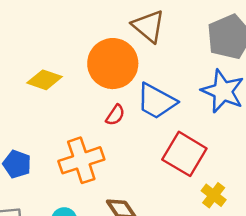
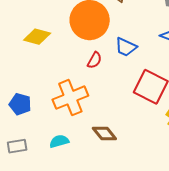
blue trapezoid: (156, 101) -> (126, 47), size x0.7

